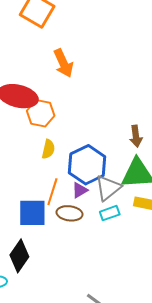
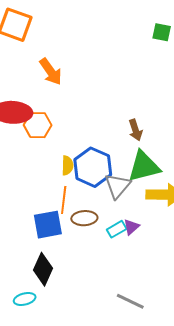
yellow semicircle: (48, 149) -> (67, 165), moved
purple triangle: (80, 190) -> (131, 227), moved
cyan rectangle: (110, 213) -> (117, 229), moved

